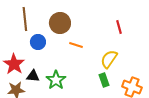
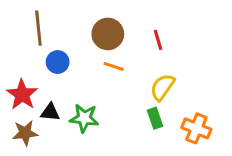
brown circle: (60, 23) -> (108, 34), moved
red line: (119, 27) -> (158, 40), moved
green star: (56, 80) -> (84, 118), turned -30

